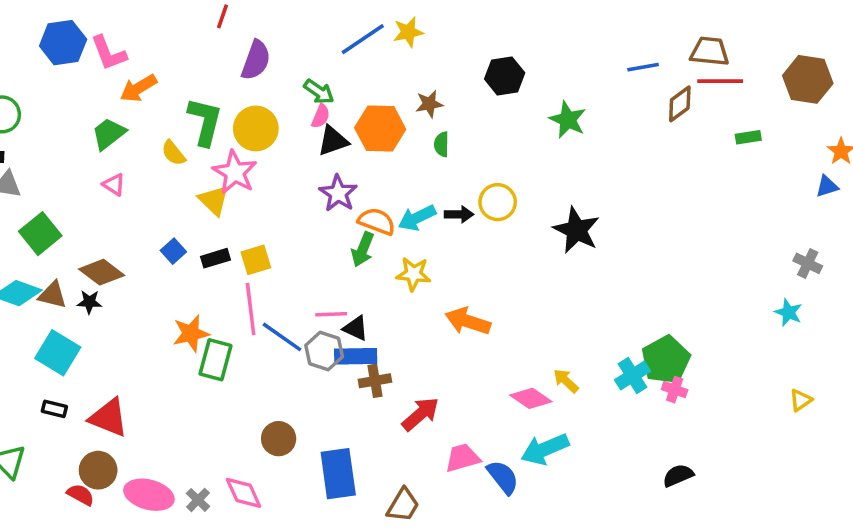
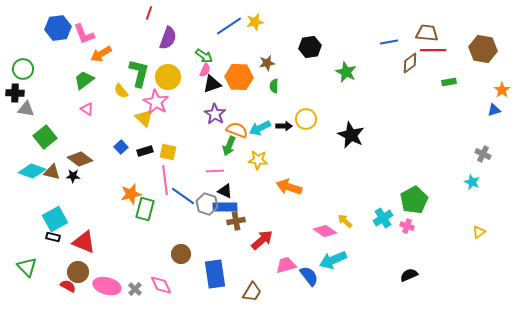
yellow square: (256, 260) -> (168, 152), turned 30
pink line: (331, 314) -> (215, 171), moved
cyan square: (58, 353) -> (55, 219), moved, turned 30
green pentagon: (666, 360) -> (414, 200), moved

